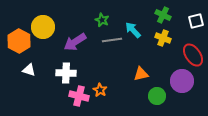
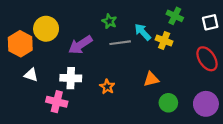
yellow cross: (163, 38) -> (164, 41), moved
purple circle: (182, 81) -> (206, 104), moved
orange star: (100, 90) -> (107, 87), moved
pink cross: (79, 96) -> (57, 102), moved

